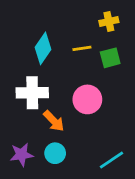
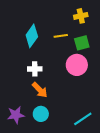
white cross: (32, 93) -> (35, 69), moved, size x0.6
pink circle: (87, 99) -> (77, 65), moved

